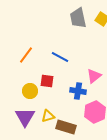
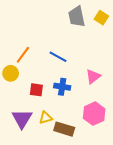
red square: (47, 81) -> (36, 90), moved
yellow circle: (30, 91) -> (11, 73), moved
blue cross: (78, 91) -> (62, 87), moved

